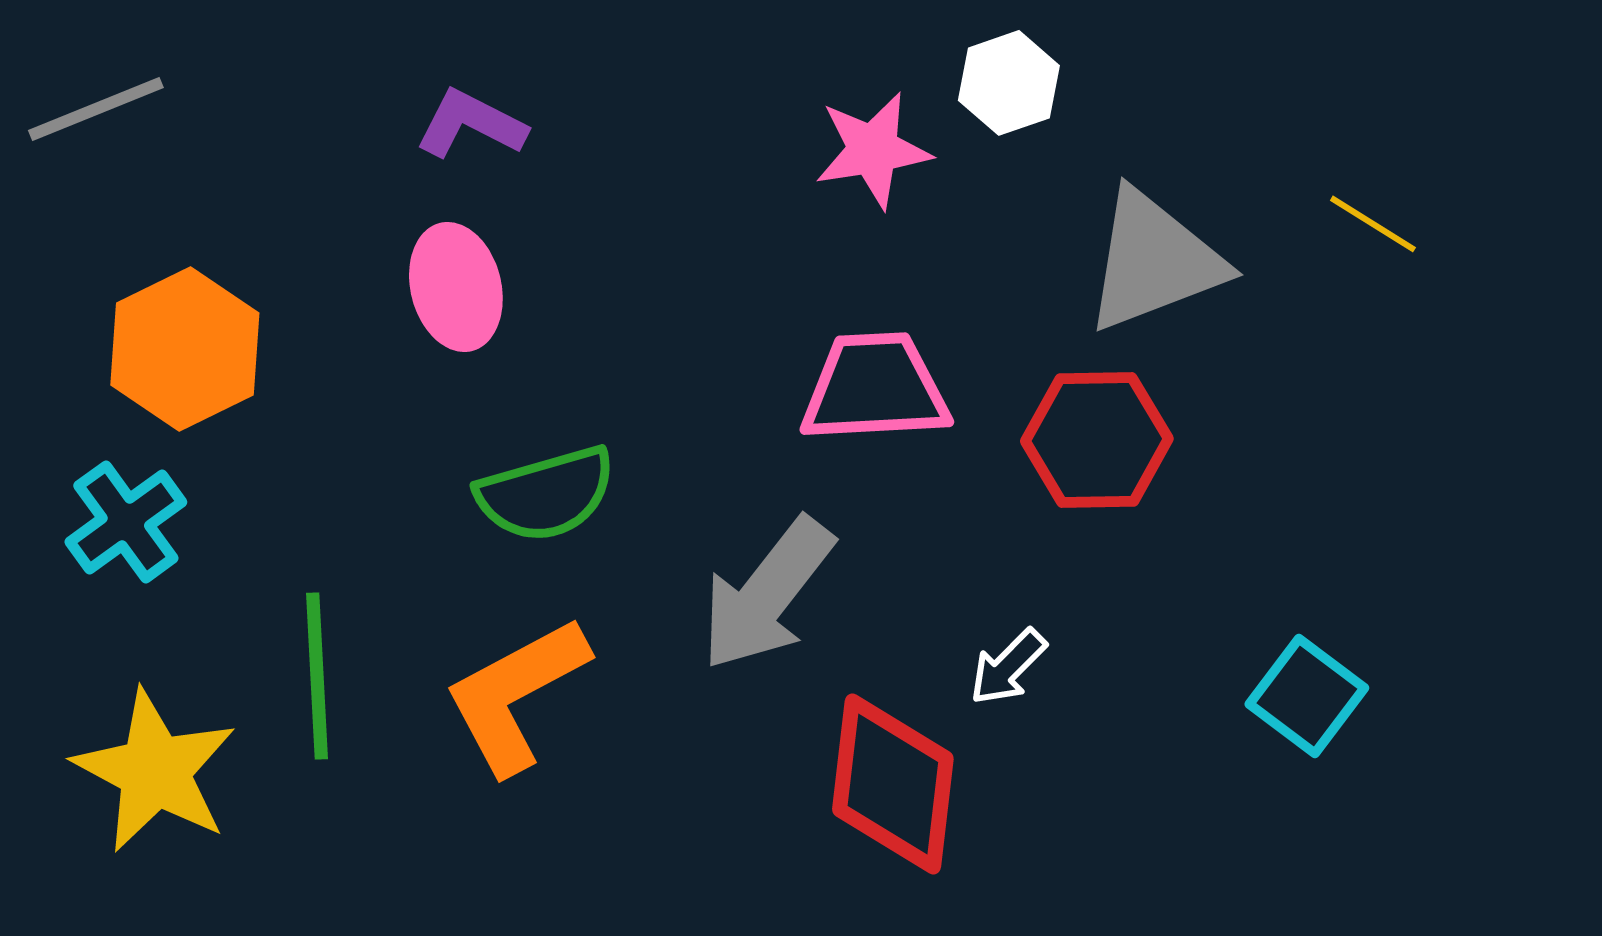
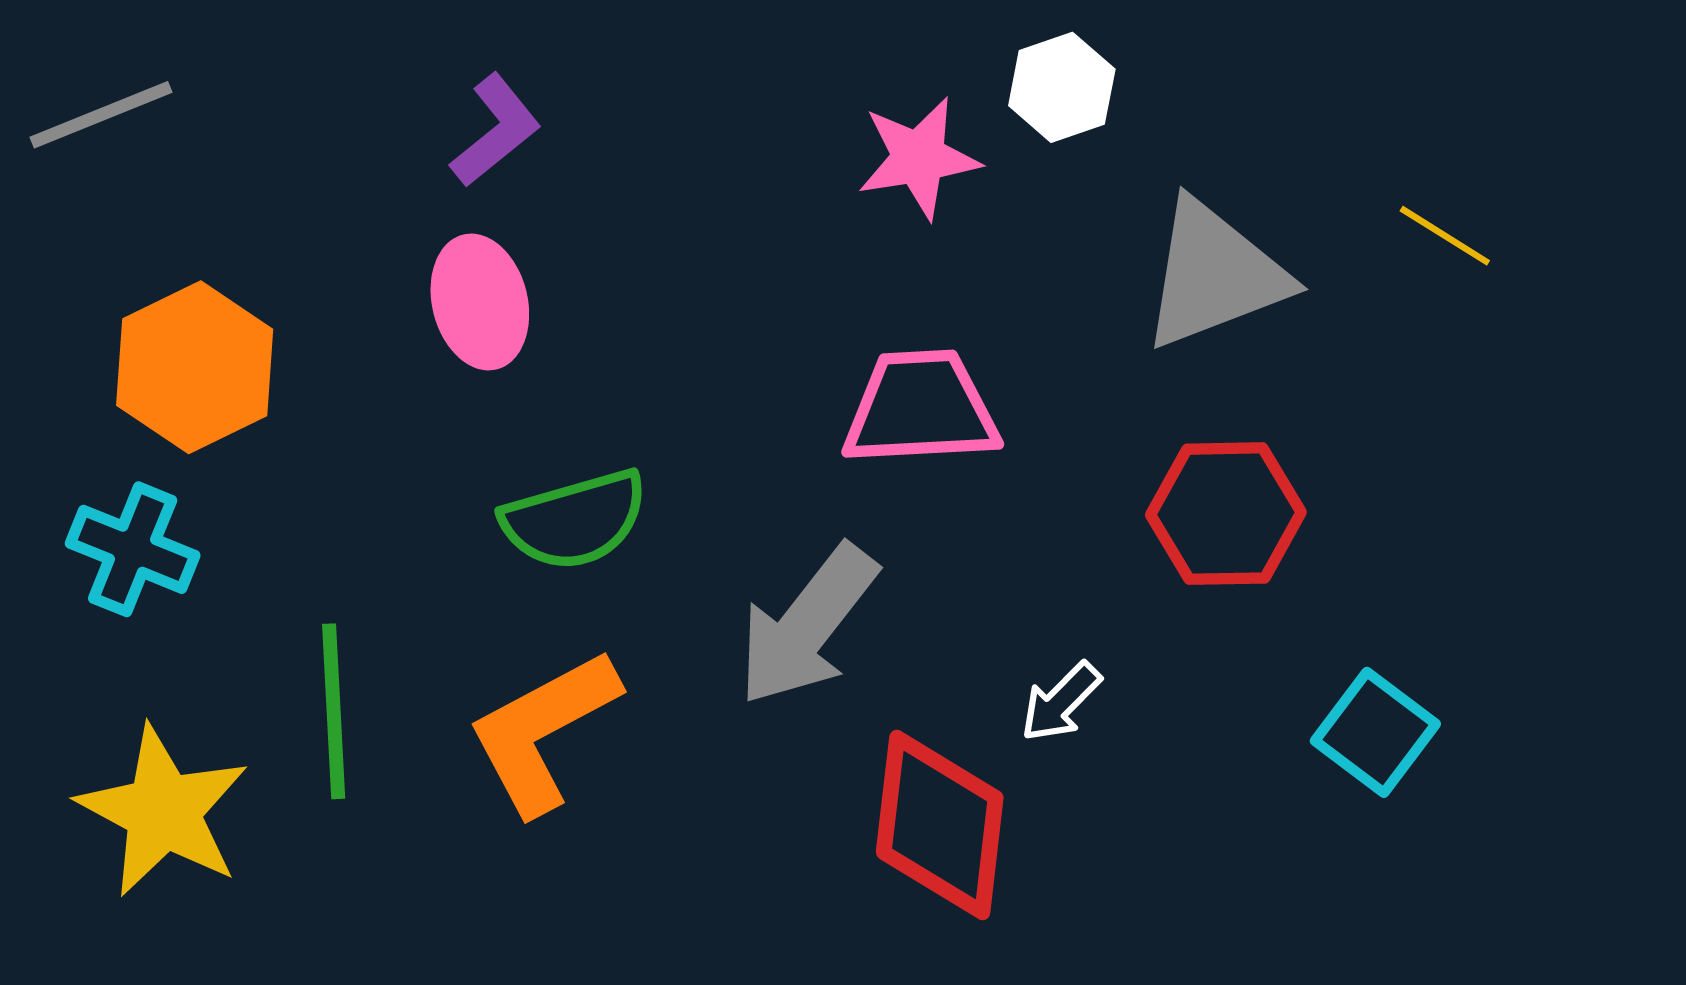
purple L-shape: (471, 124) -> (496, 130), turned 114
red hexagon: (1097, 440) -> (1226, 514), moved
cyan cross: (126, 522) -> (133, 549), turned -32

